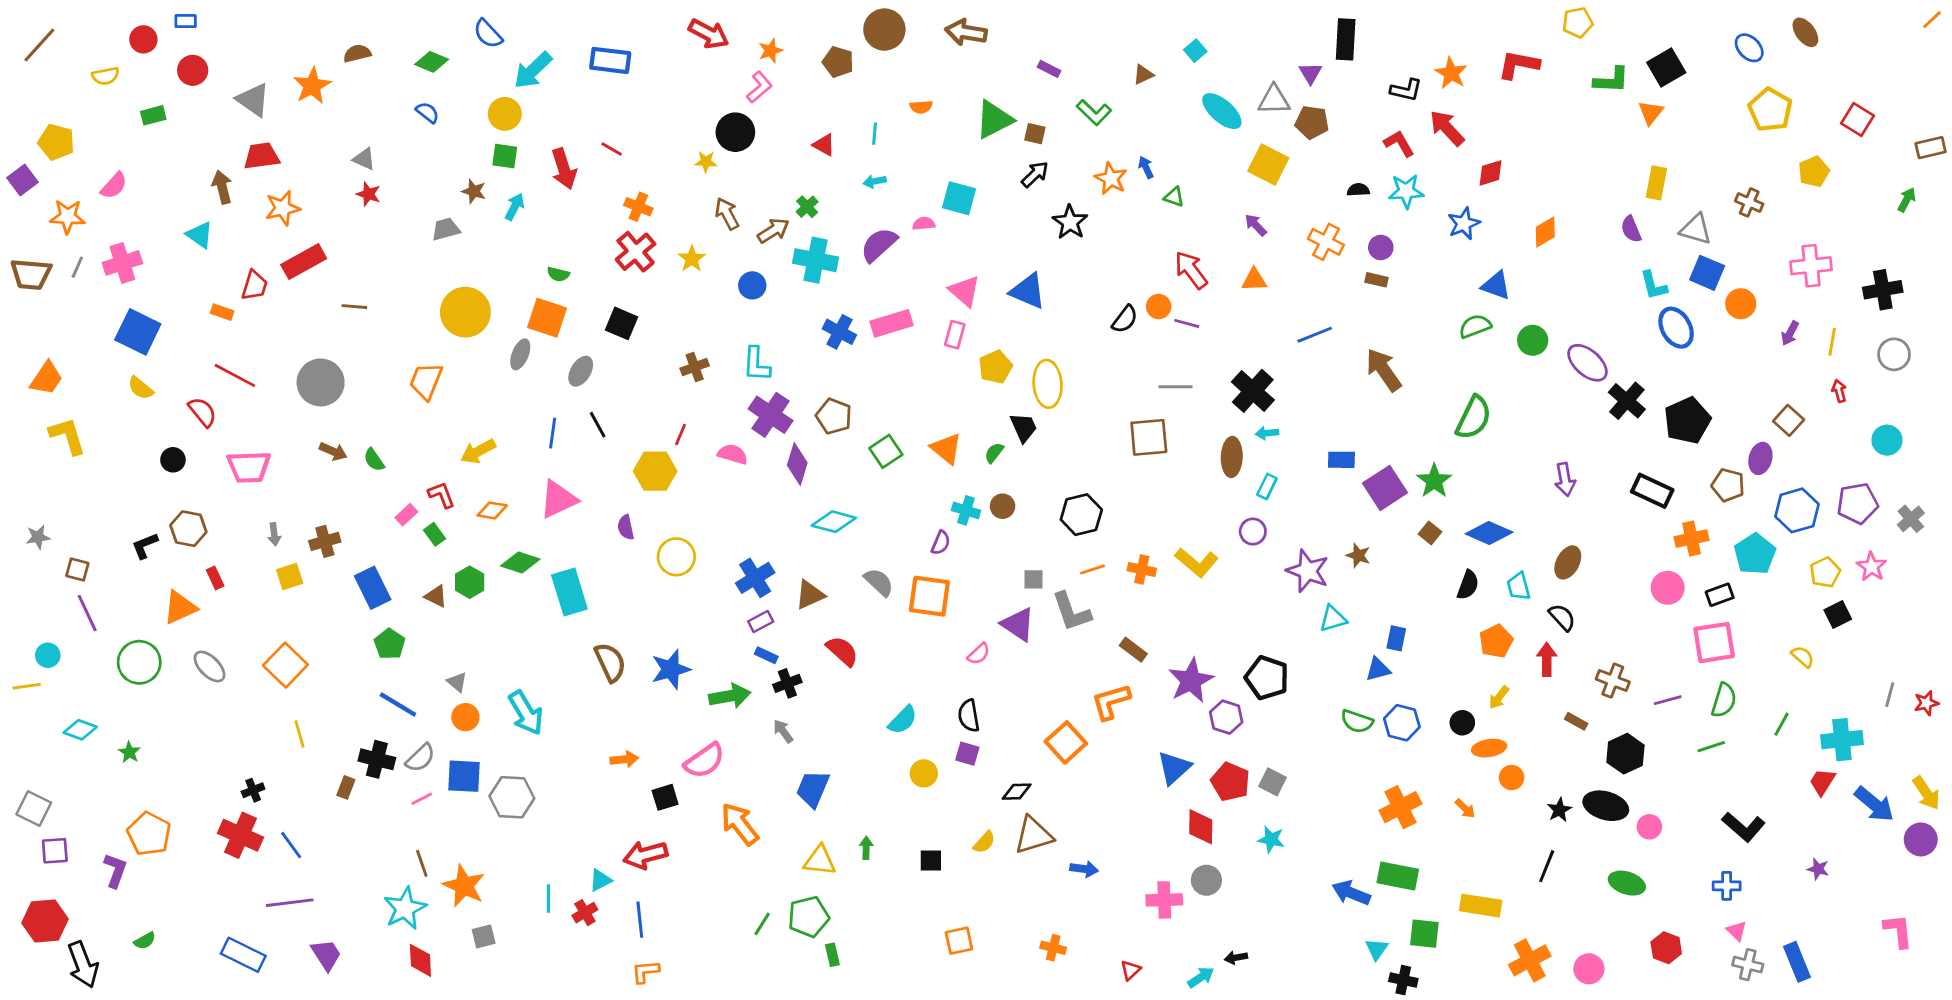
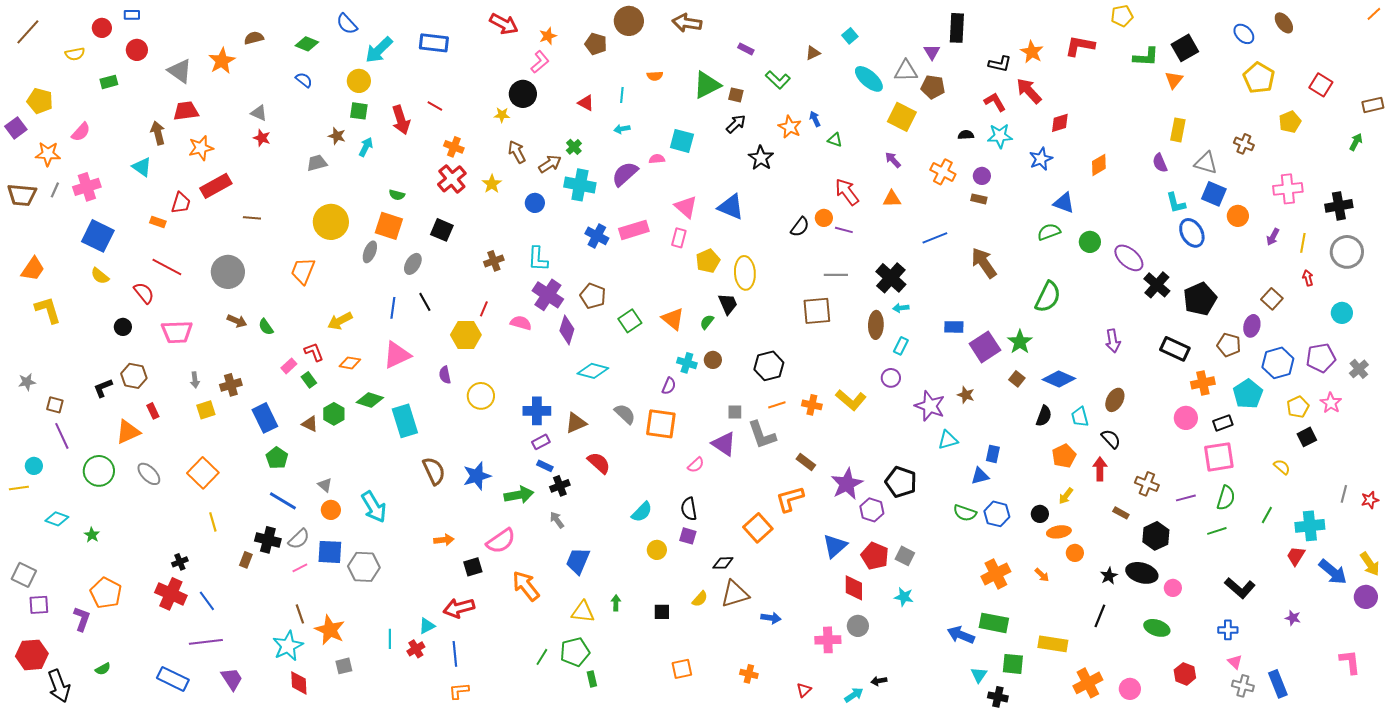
gray circle: (1894, 354) -> (1347, 252), size x1.4
blue cross: (755, 578) -> (537, 411), turned 32

